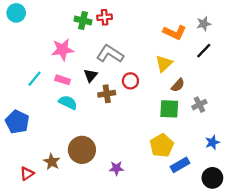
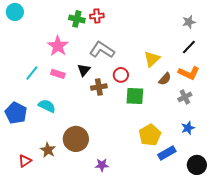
orange L-shape: (175, 32) -> (189, 73), moved
pink star: (63, 50) -> (58, 46), turned -30
cyan semicircle: (68, 102) -> (47, 106), moved
green square: (169, 109) -> (135, 96), moved
blue star: (212, 142) -> (188, 128), moved
purple star: (116, 168) -> (102, 165), moved

